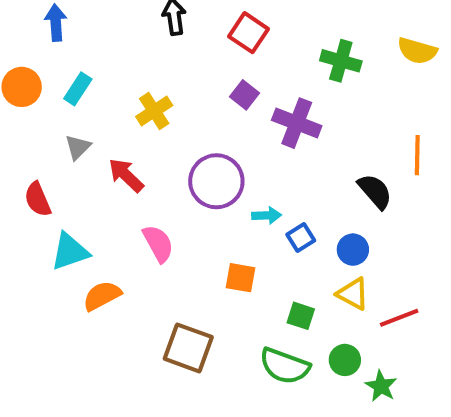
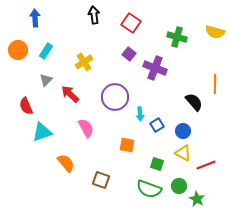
cyan arrow: (267, 215) -> (140, 114), turned 88
orange semicircle: (102, 296) -> (66, 163), moved, turned 78
brown square: (188, 348) -> (101, 180), size x0.7

